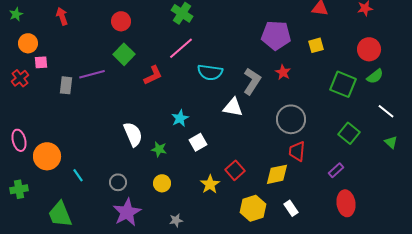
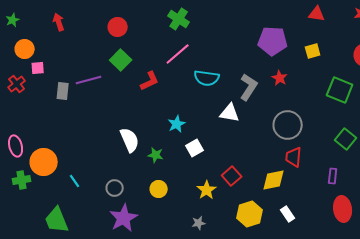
purple rectangle: (336, 170) -> (333, 176), turned -42
green cross: (19, 189) -> (22, 180), moved
gray star: (176, 220) -> (199, 223), moved

